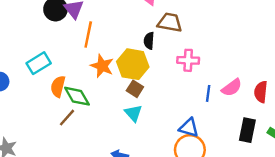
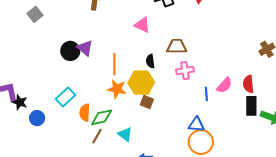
brown trapezoid: (170, 22) -> (177, 46), moved
orange line: (88, 34) -> (114, 64), moved
green diamond: (77, 96) -> (102, 117), turned -60
cyan triangle: (133, 113) -> (125, 134), moved
black rectangle: (247, 130) -> (251, 106), moved

